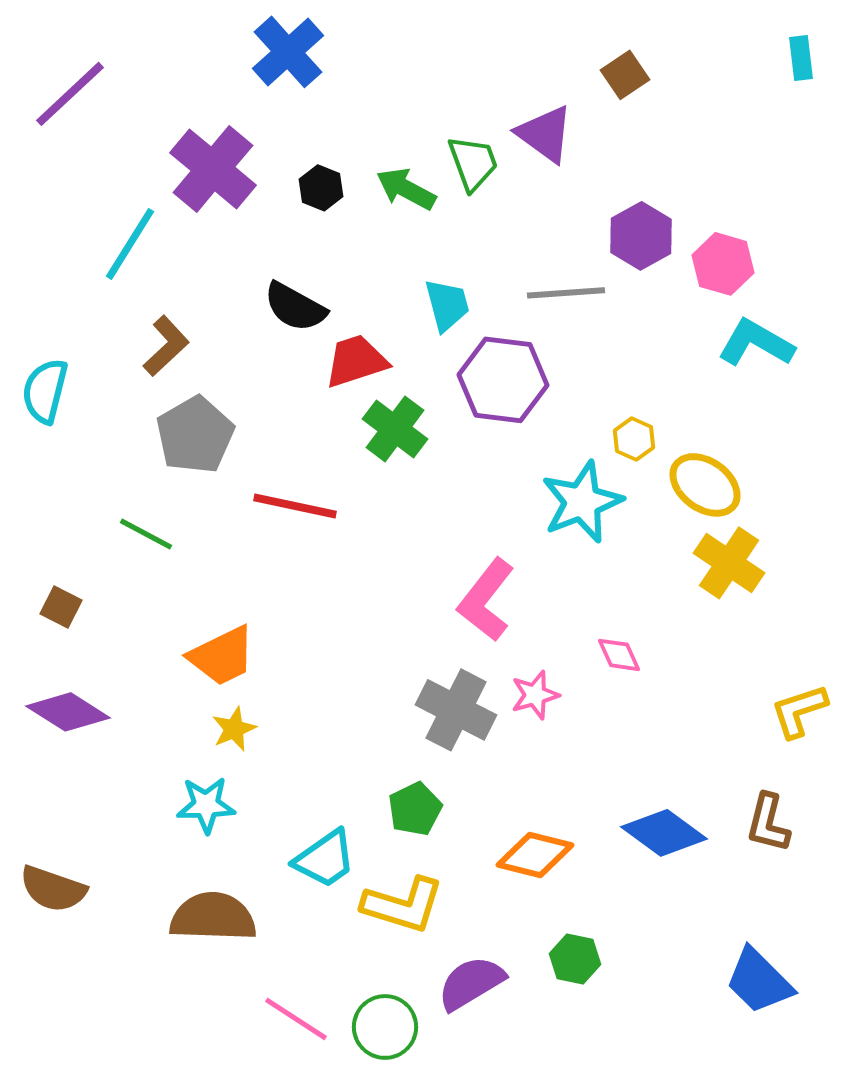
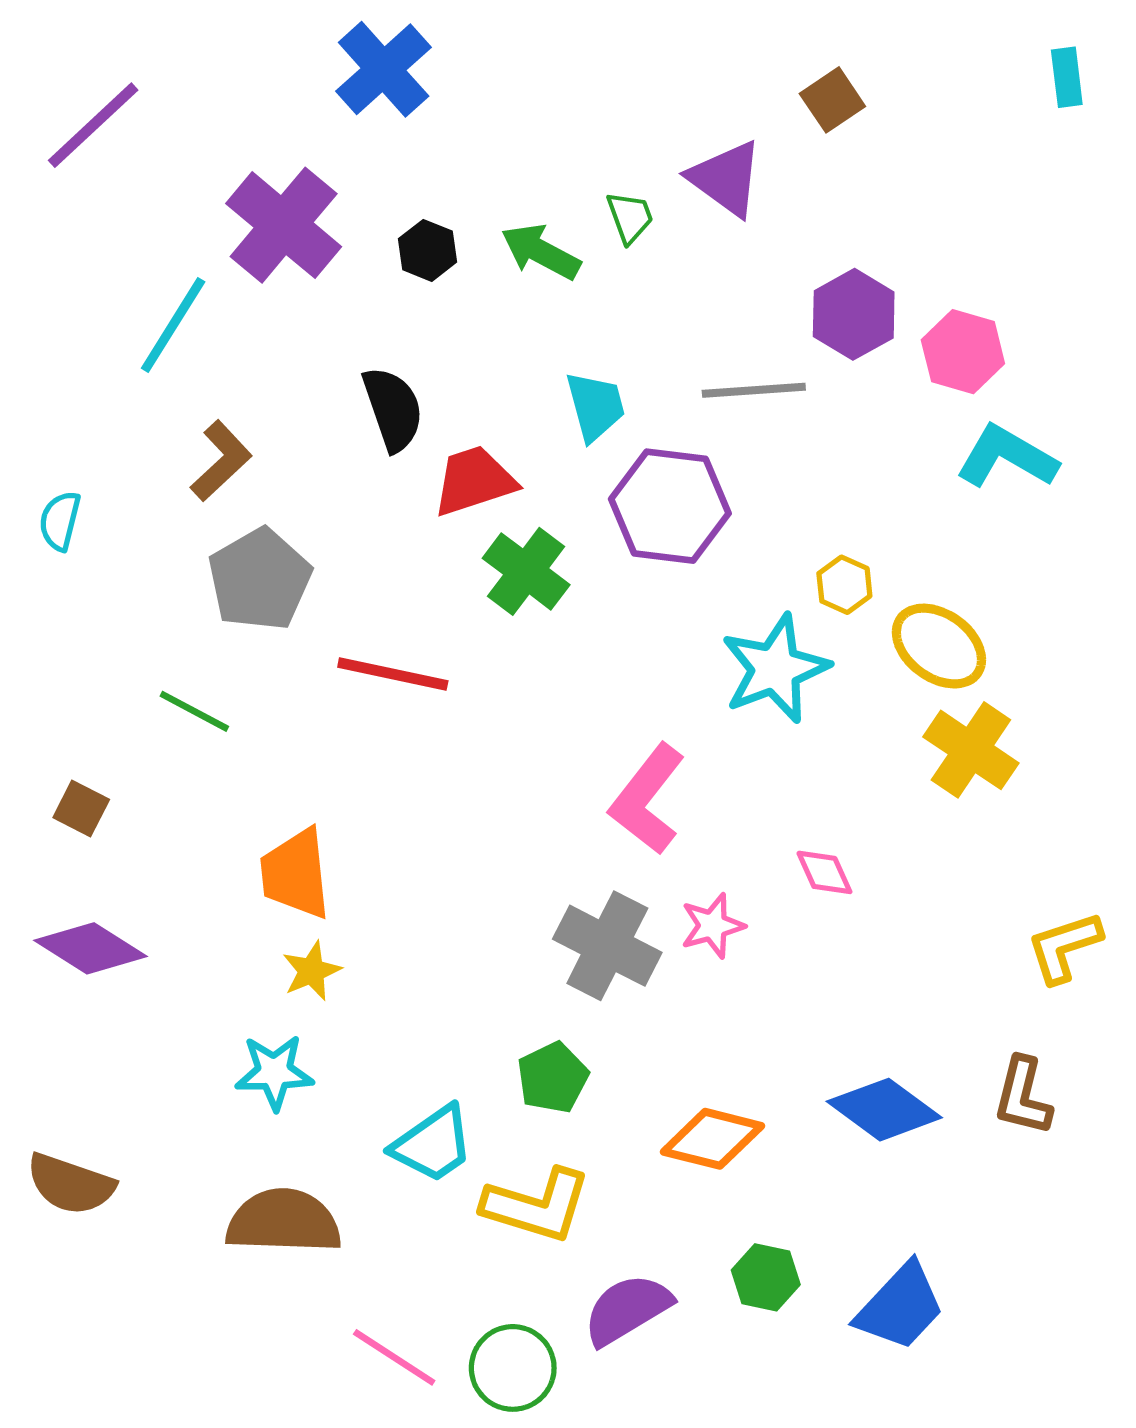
green trapezoid: (473, 163) -> (630, 217), size x0.7
black semicircle: (295, 307) -> (393, 409), turned -138
cyan semicircle: (45, 391) -> (60, 521), size x0.7
orange trapezoid: (222, 656) -> (296, 874), turned 110
blue trapezoid: (759, 981) -> (900, 1307), moved, turned -92

